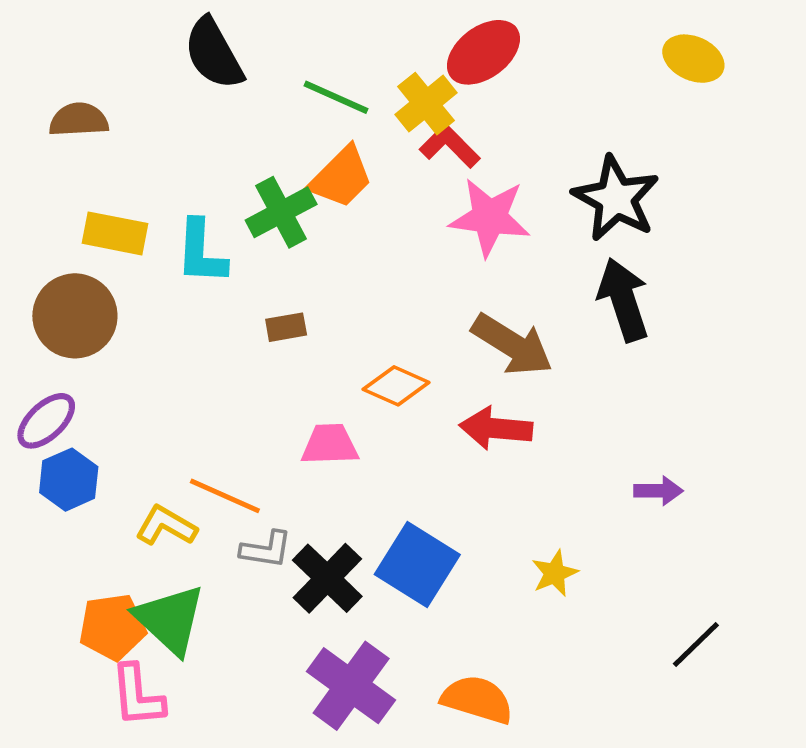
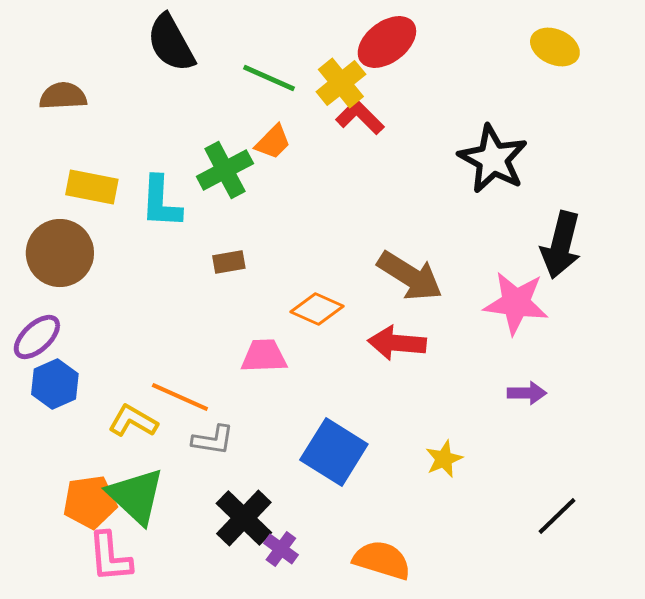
orange trapezoid: (341, 177) -> (273, 142), size x0.7
pink star: (490, 217) -> (516, 303), moved
black arrow: (623, 300) -> (561, 245), moved, turned -148
black cross: (327, 578) -> (244, 518), moved
purple cross: (351, 686) -> (281, 549), size x0.5

